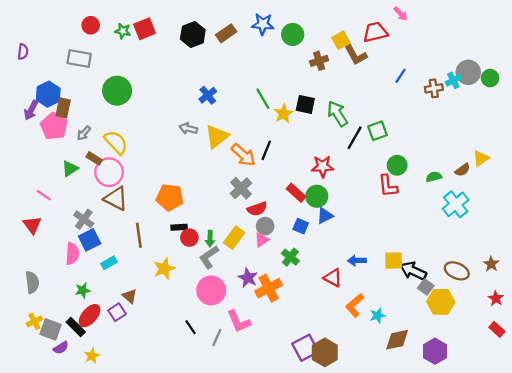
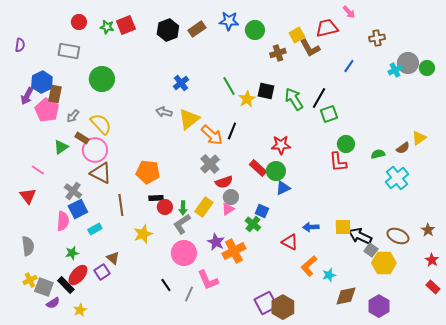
brown cross: (434, 88) -> (377, 38), moved
black line: (355, 138) -> (319, 98), moved
blue square: (301, 226) -> (262, 211), moved

